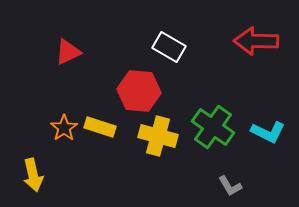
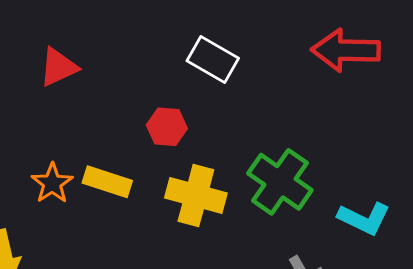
red hexagon: (139, 91) -> (167, 127), size x0.6
cyan L-shape: (268, 132) -> (364, 218), moved

